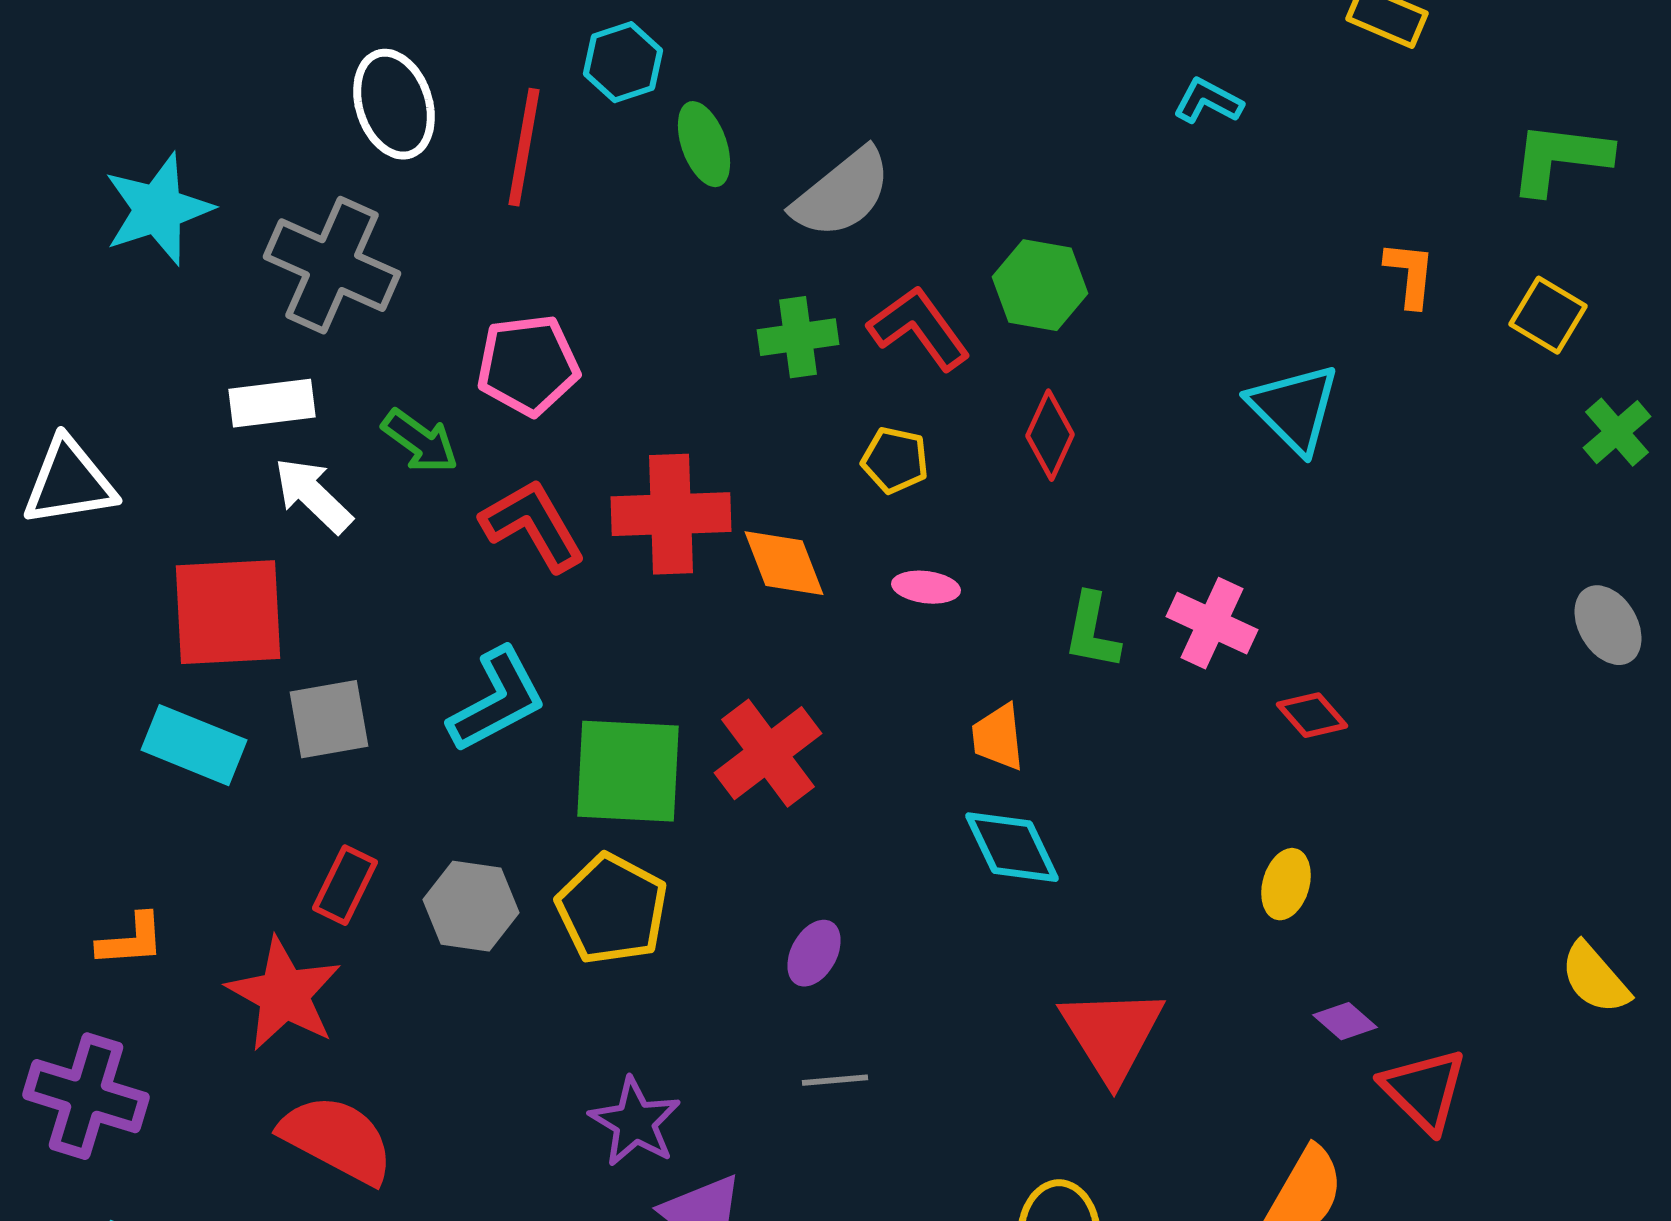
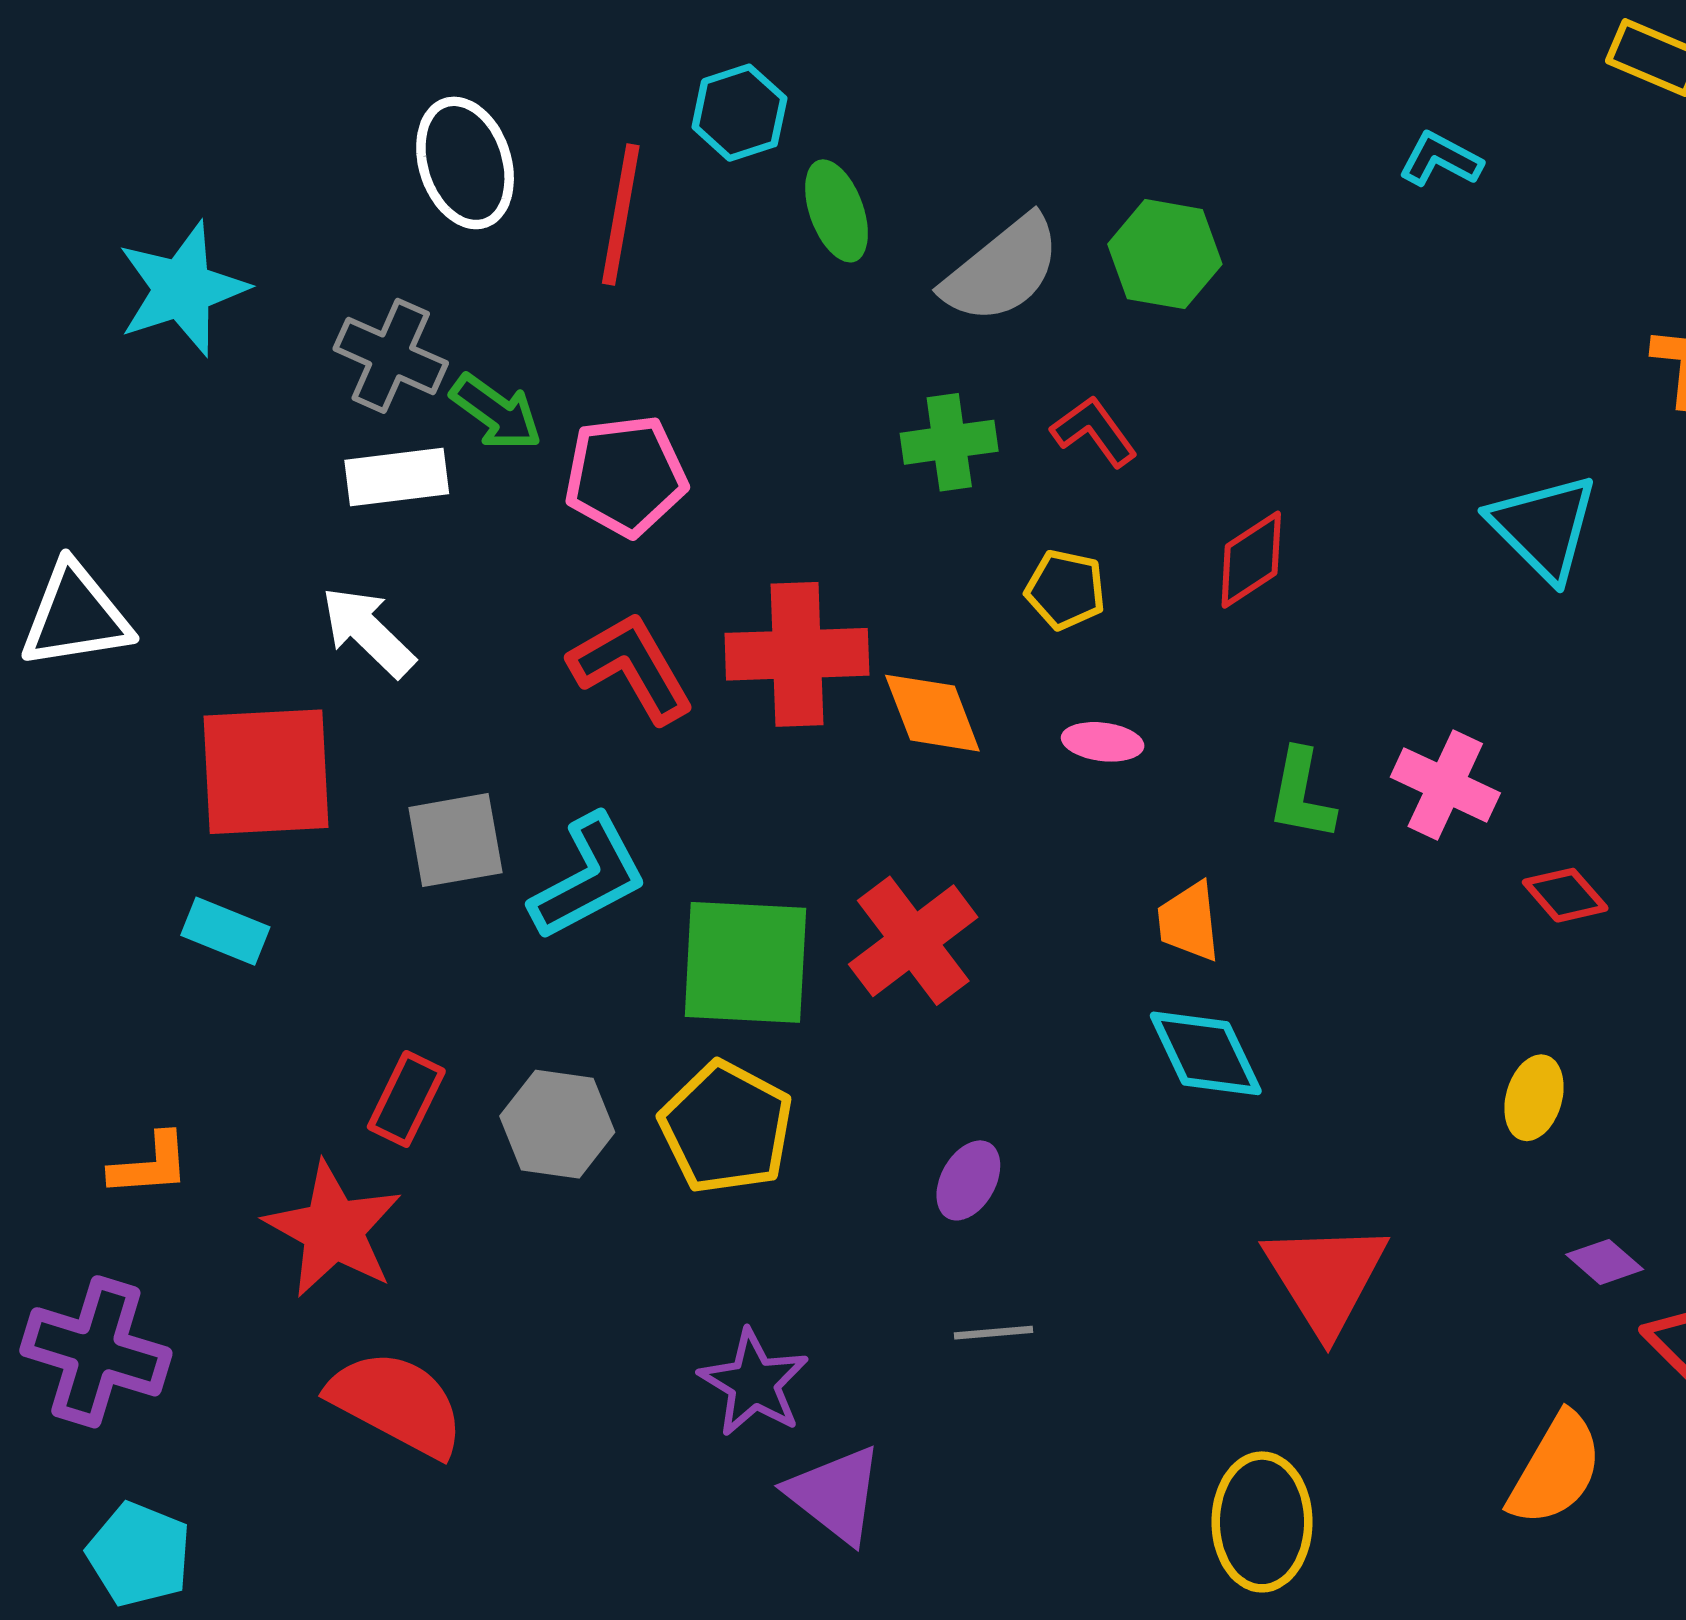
gray cross: (332, 265) -> (391, 356), size x0.7
green hexagon: (1040, 285) -> (1165, 254), moved
red L-shape: (919, 328) -> (1094, 431), size x0.7
white rectangle: (272, 403) -> (397, 477), moved
red diamond: (1050, 435) -> (1251, 560), turned 32
green arrow: (420, 441) -> (496, 412), moved
gray square: (329, 719) -> (455, 840), moved
cyan rectangle: (194, 745) -> (225, 931), size x0.7

